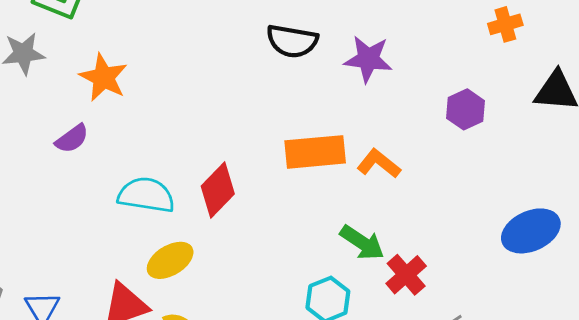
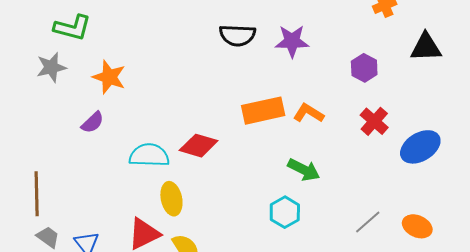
red diamond: (218, 190) -> (199, 146), turned 69
yellow ellipse: (170, 260) -> (171, 199), turned -64
red cross: (406, 275) -> (374, 121), moved

